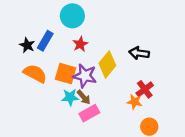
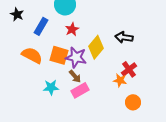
black star: (27, 45) -> (17, 14), moved
cyan star: (70, 97) -> (51, 87), moved

